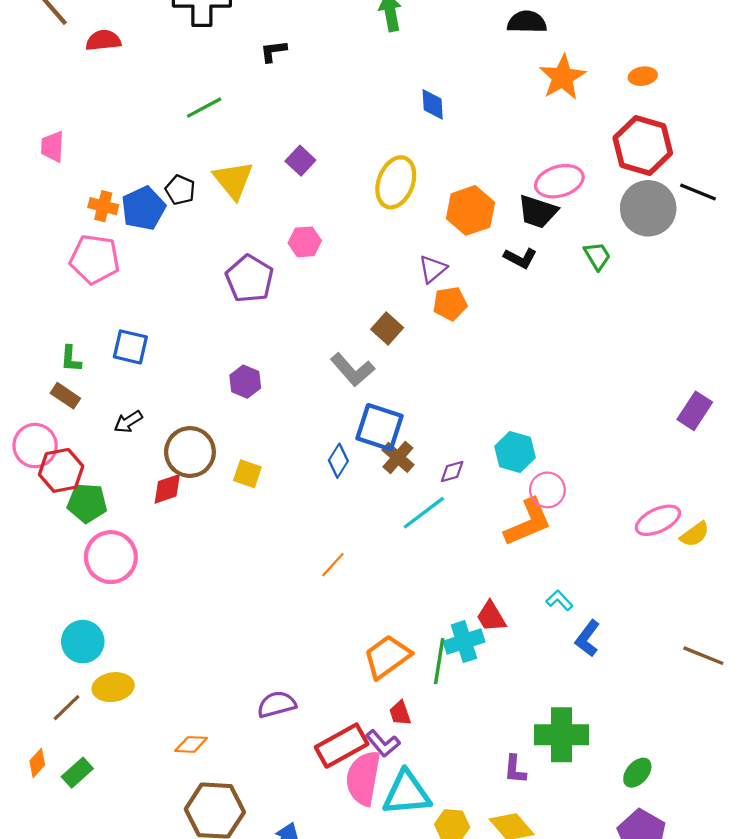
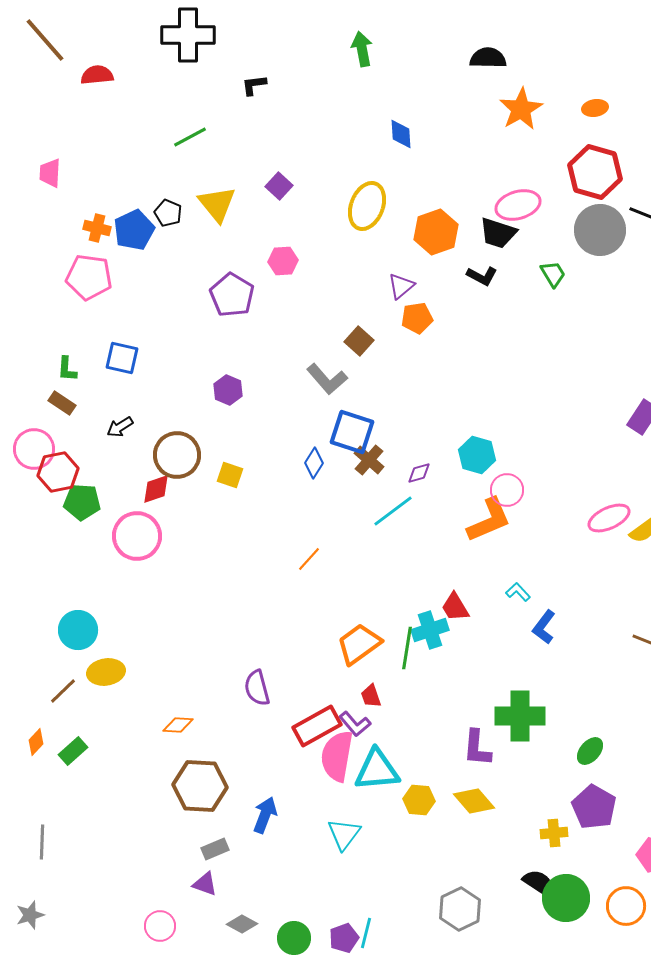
pink circle: (111, 557) -> (137, 536), moved
purple semicircle: (277, 704) -> (257, 688), turned -90
purple L-shape: (515, 769) -> (477, 748), size x1.4

